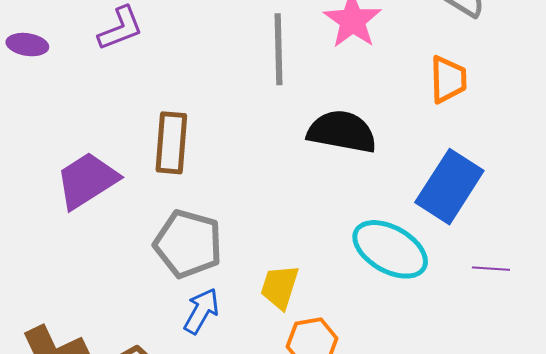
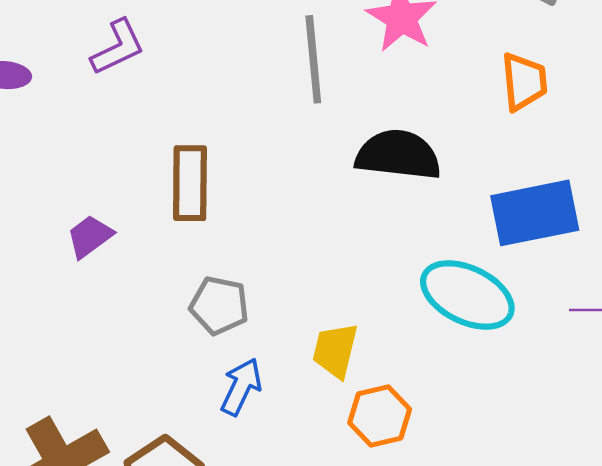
purple trapezoid: (87, 180) -> (90, 236), size x0.6
blue rectangle: (449, 187) -> (535, 213), turned 50
gray pentagon: (188, 244) -> (219, 306), size x0.7

